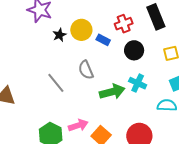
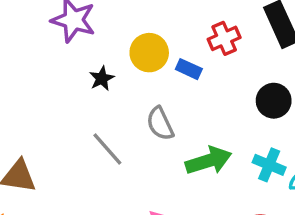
black star: (59, 35) -> (102, 78), moved
black circle: (134, 50) -> (274, 101), moved
cyan cross: (138, 83) -> (269, 165), moved

